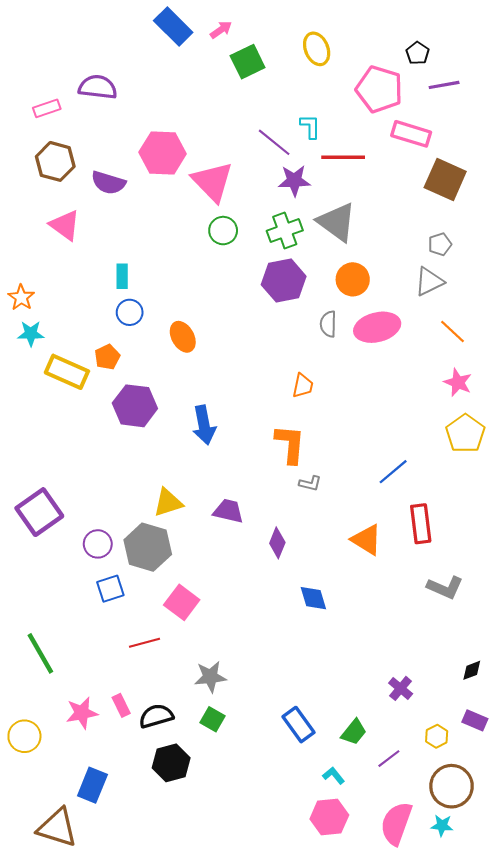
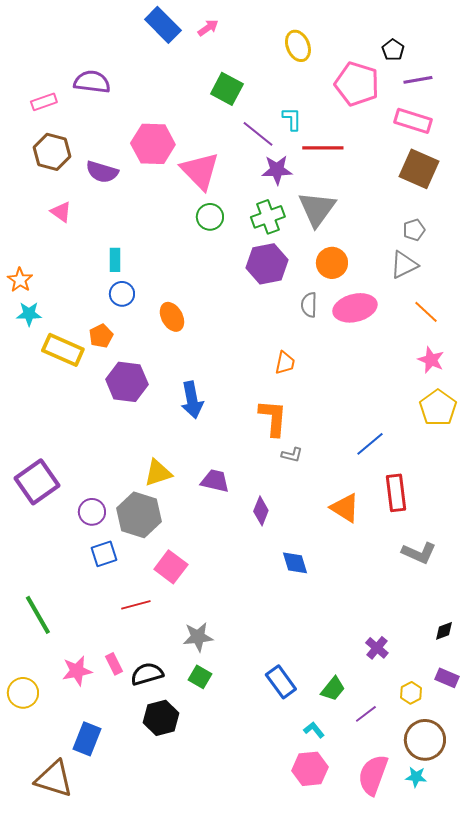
green square: (248, 62) -> (227, 89), moved, turned -36
pink rectangle: (411, 134) -> (413, 121), moved
gray triangle: (337, 222) -> (317, 209), turned 30
pink triangle: (65, 225) -> (61, 212), size x0.7

